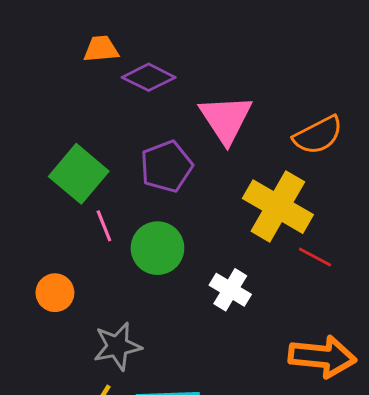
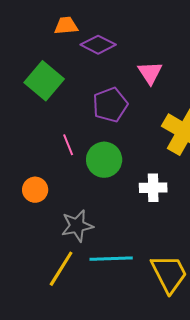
pink triangle: (226, 119) -> (150, 73), size x0.7
green square: (79, 174) -> (44, 81), moved
white cross: (230, 290) -> (153, 188), turned -32

